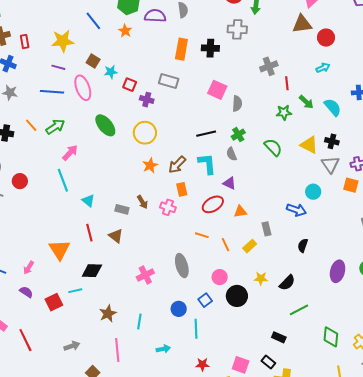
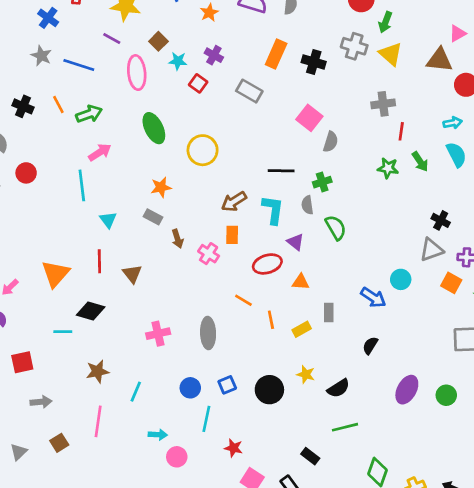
blue line: (52, 92) -> (79, 65), moved
purple cross: (147, 100) -> (214, 55), moved
cyan semicircle: (333, 107) -> (456, 155), moved
yellow triangle: (309, 145) -> (391, 54), moved
green semicircle: (273, 147) -> (336, 228), moved
gray triangle: (330, 164) -> (432, 250), turned 30
orange star: (150, 165) -> (161, 187), moved
gray rectangle: (122, 209) -> (153, 217), moved
pink circle: (220, 277) -> (177, 457), moved
red square: (54, 302) -> (22, 362), moved
red star: (202, 364) -> (234, 448), moved

